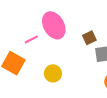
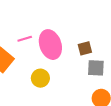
pink ellipse: (54, 25) -> (50, 45), moved

